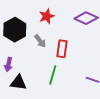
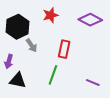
gray arrow: (40, 41) -> (31, 45), moved

